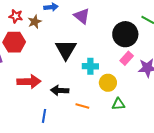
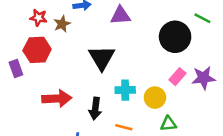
purple triangle: (82, 16) -> (120, 15), turned -42
pink rectangle: (127, 58) -> (177, 77), moved
cyan cross: (90, 66) -> (125, 90), moved
black arrow: (60, 90) -> (95, 109), turned -84

